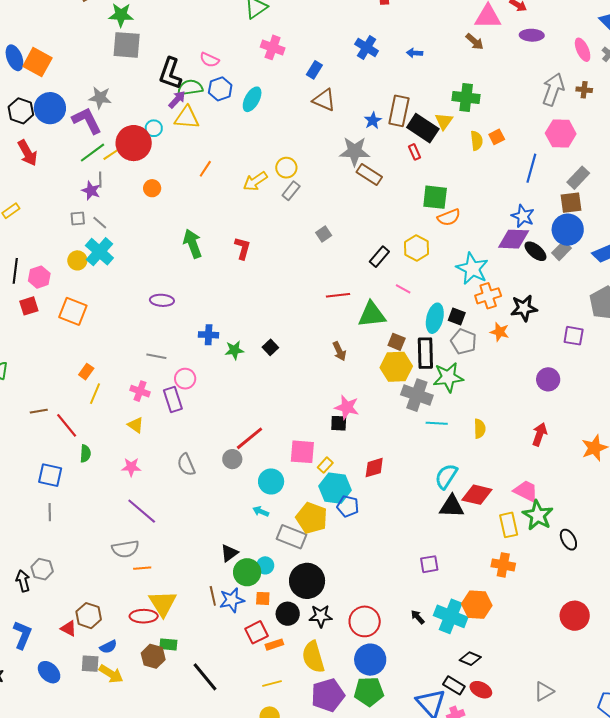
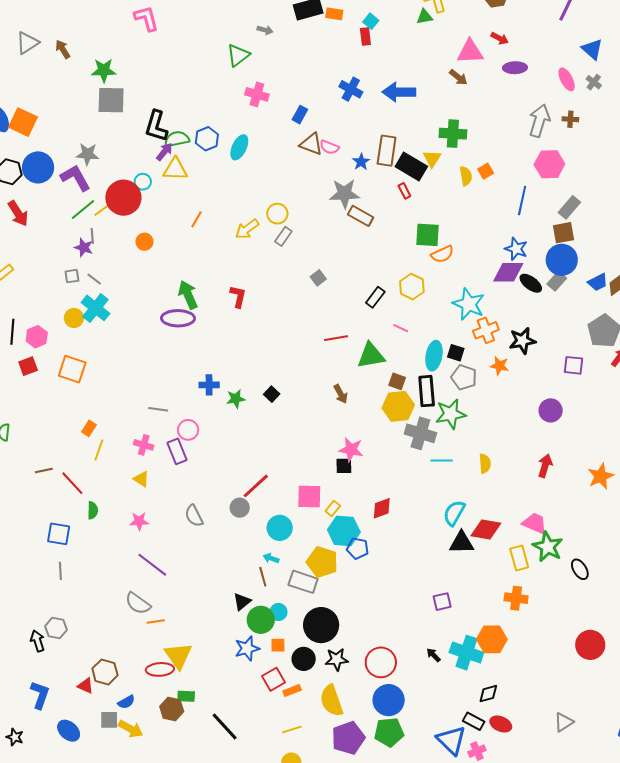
blue arrow: (415, 53) -> (399, 92), size x2.0
pink semicircle: (209, 60) -> (329, 147), moved
purple ellipse: (162, 300) -> (178, 318), moved, size x1.4
gray semicircle: (125, 549) -> (138, 603), turned 48
brown line: (213, 596) -> (263, 577), moved
black diamond: (470, 659) -> (488, 694), turned -35

